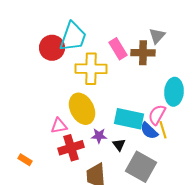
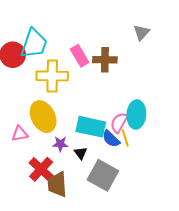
gray triangle: (157, 36) -> (141, 32), moved
cyan ellipse: (174, 92) -> (136, 114), moved
red cross: (71, 148) -> (41, 169), moved, turned -30

